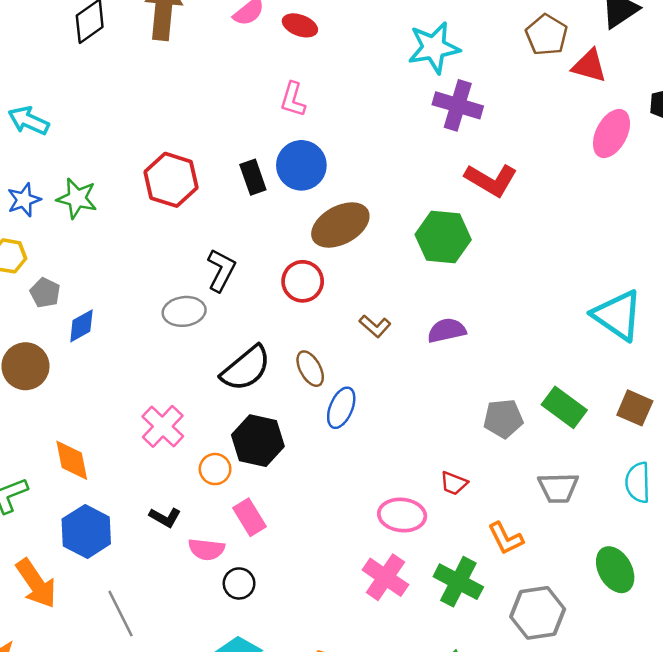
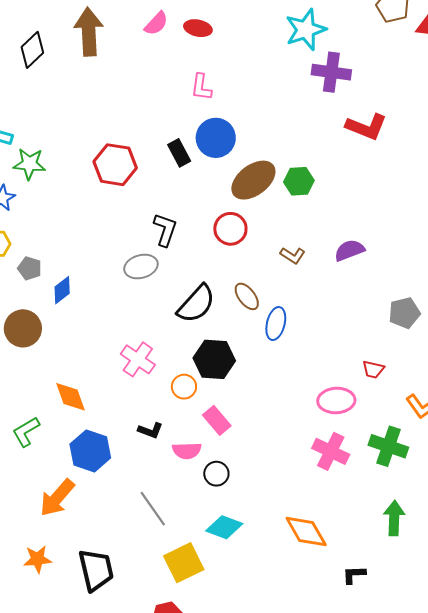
green star: (77, 198) -> (29, 164), moved
green hexagon: (443, 237) -> (299, 181), moved, size x0.7
orange arrow: (36, 583) -> (57, 498), turned 84
gray line: (121, 614) -> (153, 509), moved

